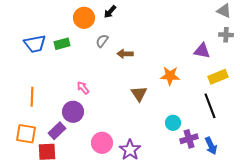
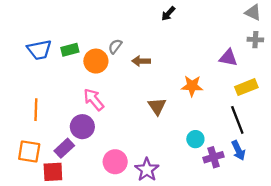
black arrow: (110, 12) -> (168, 14), moved
orange circle: (84, 18) -> (96, 61), moved
pink arrow: (83, 88) -> (94, 100), size x1.5
blue arrow: (211, 146) -> (238, 150), moved

